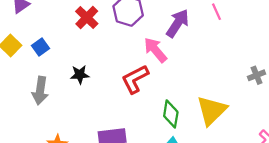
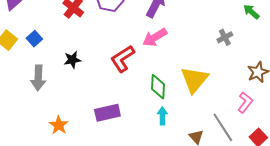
pink arrow: (155, 50) -> (155, 37), moved, turned -75
gray cross: (257, 75) -> (225, 37), moved

